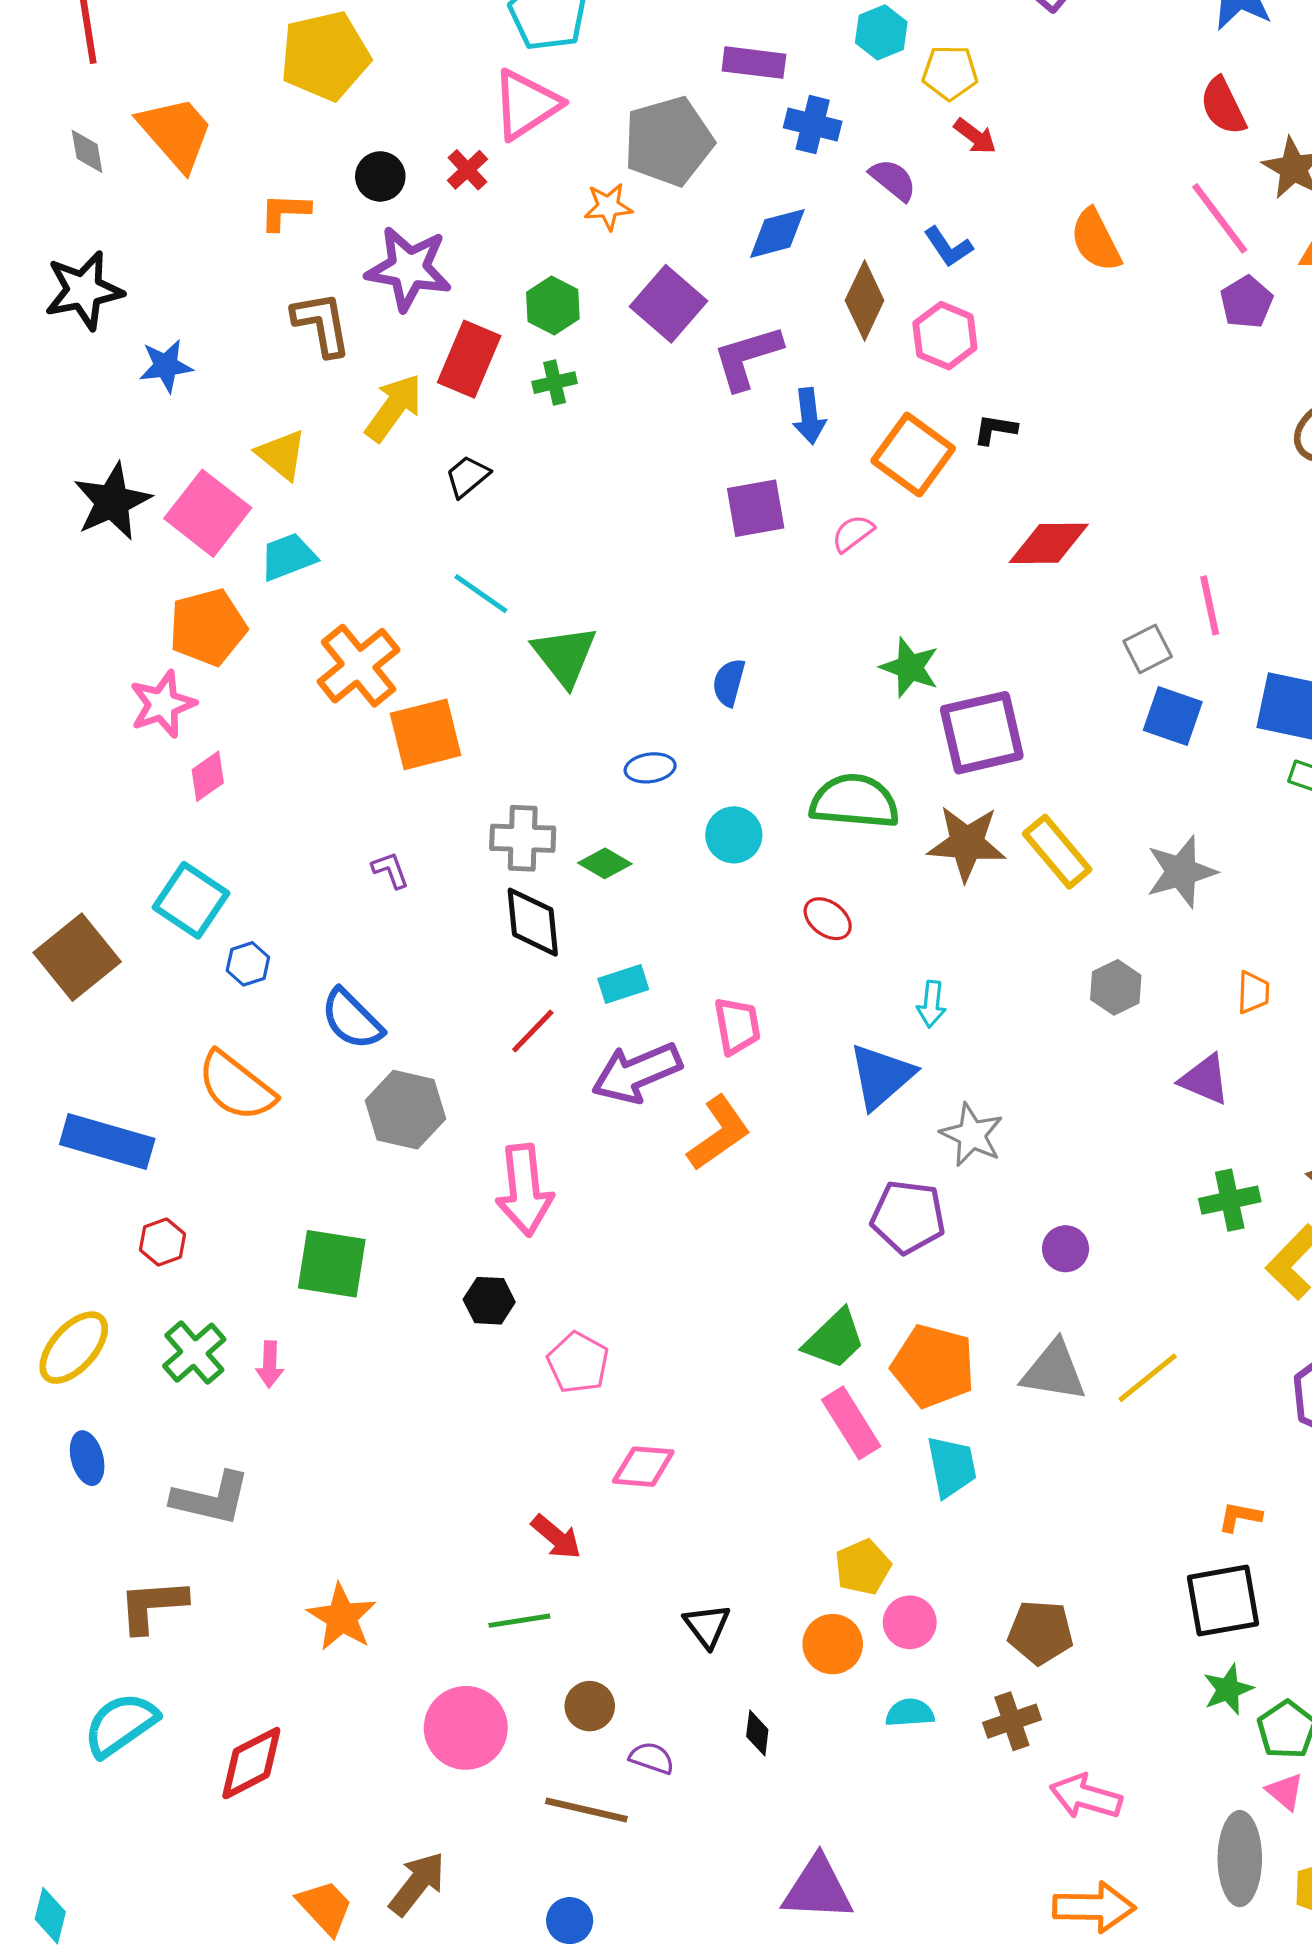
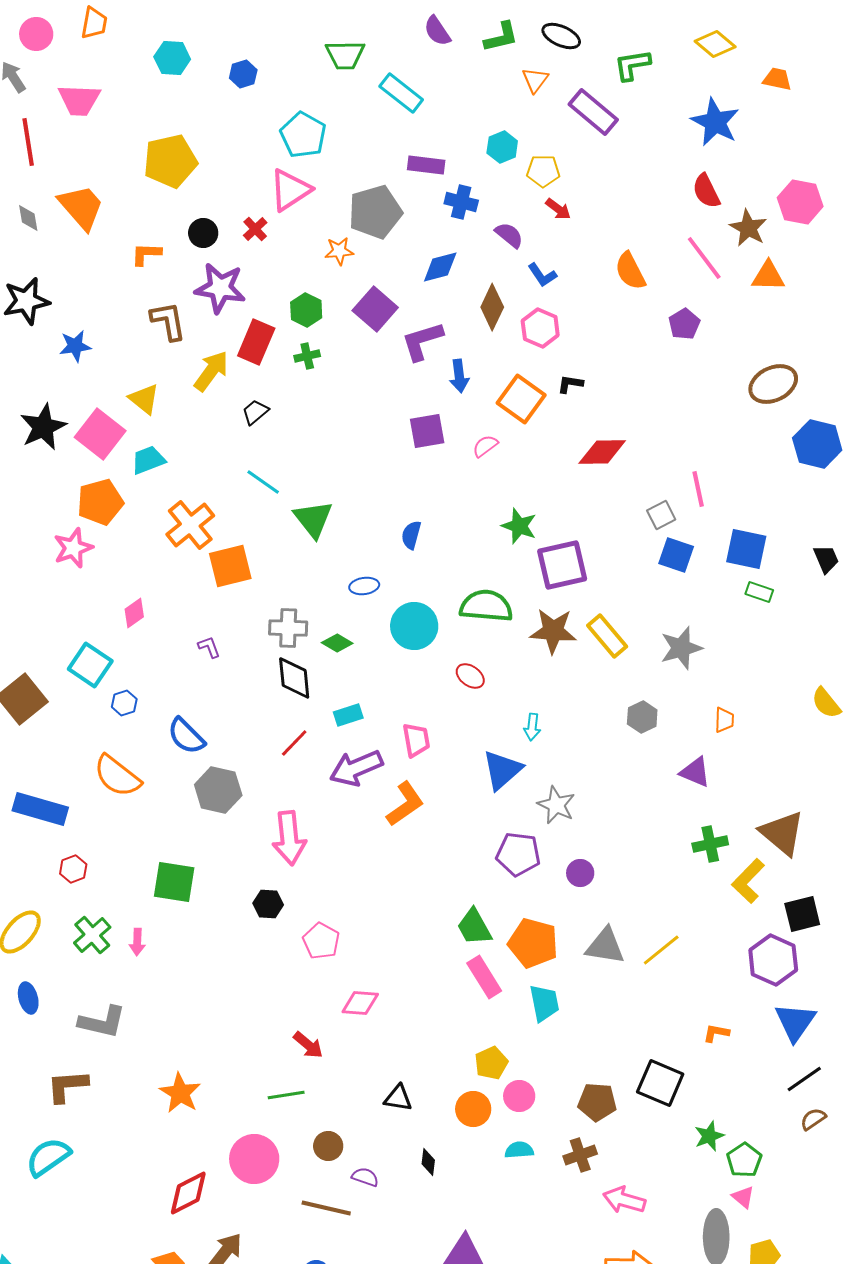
purple pentagon: (1246, 302) -> (684, 324), moved
pink diamond: (208, 776) -> (134, 613), moved
cyan circle: (734, 835) -> (414, 626), size x1.4
purple circle: (1066, 1249) -> (580, 873), moved
green trapezoid: (834, 1339) -> (474, 927), turned 105
black square: (1223, 1601) -> (660, 1083), moved, turned 33
black triangle: (707, 1626) -> (398, 1098), turned -44
red diamond: (251, 1763) -> (188, 1193), moved

